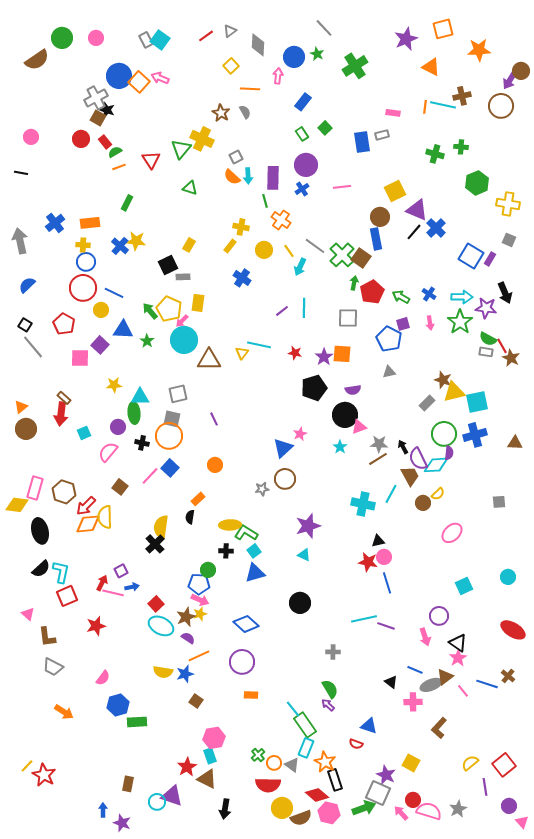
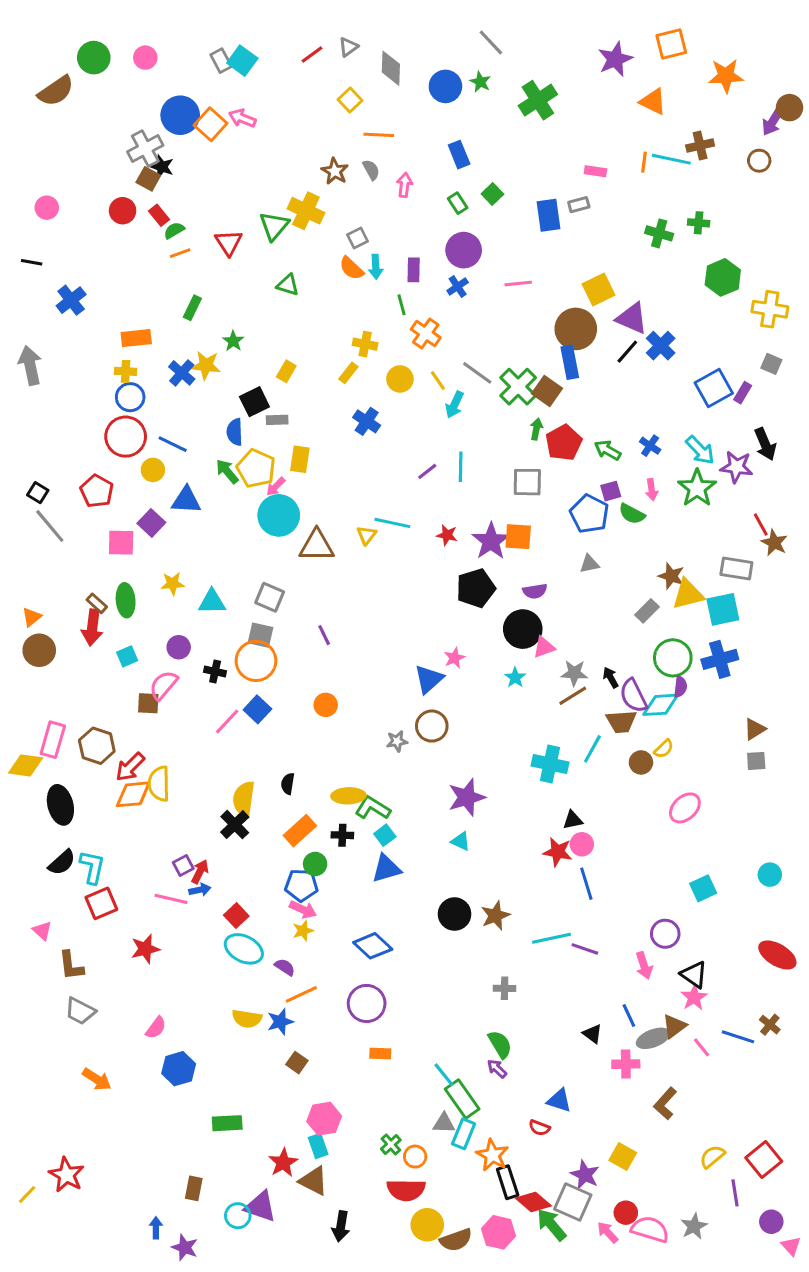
pink arrow: (278, 76) -> (404, 185), moved
blue rectangle: (303, 102) -> (459, 155), turned -60
brown circle: (501, 106) -> (759, 161), size x0.6
purple rectangle: (273, 178) -> (414, 270), size x0.7
brown circle: (380, 217) -> (576, 329), size x1.4
blue cross: (55, 223) -> (71, 300), moved
blue square: (471, 256) -> (714, 388), turned 30
blue semicircle: (27, 285) -> (235, 432), moved, turned -48
cyan arrow: (462, 297) -> (700, 450), turned 45
green semicircle: (488, 339) -> (632, 514), moved
green star: (147, 341) -> (233, 341), moved
gray rectangle: (486, 352) -> (736, 568), moved, size x1.5
purple star: (324, 357) -> (491, 541), size x1.4
gray square: (178, 394) -> (270, 597), turned 36
green ellipse: (134, 413) -> (126, 600), moved
brown triangle: (515, 443) -> (755, 729), moved, turned -35
brown trapezoid: (410, 476) -> (621, 722), turned 115
brown square: (120, 487) -> (148, 703), moved, turned -35
orange rectangle: (198, 499) -> (300, 831), moved, size x1.5
red arrow: (102, 583) -> (200, 872), moved
brown star: (186, 617) -> (495, 916), moved
blue line: (415, 670) -> (629, 1016), turned 42
green rectangle: (137, 722) -> (227, 1123), moved
gray triangle: (292, 765) -> (444, 1123), moved, turned -35
yellow line: (27, 766) -> (27, 1194), moved
red diamond: (317, 795) -> (533, 1202), moved
green arrow: (364, 808) -> (552, 1225), turned -110

